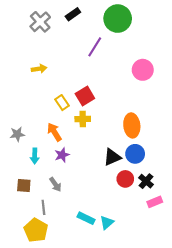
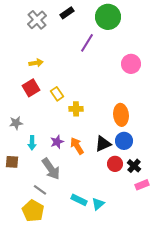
red square: (85, 96) -> (31, 88), moved
orange arrow: (54, 132) -> (77, 146), moved
gray arrow: (55, 184) -> (51, 169), size x1.6
brown square: (24, 185) -> (12, 162), moved
gray line: (43, 207) -> (40, 190), turned -48

